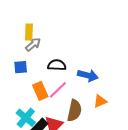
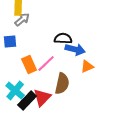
black semicircle: (57, 65) -> (63, 38), moved
orange triangle: (100, 101) -> (87, 66), moved

